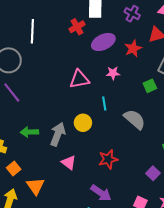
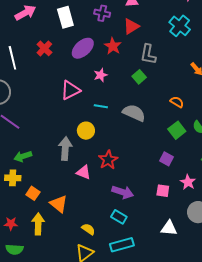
red cross: (77, 27) -> (44, 48), moved
cyan line: (104, 103) -> (101, 106), turned -56
green arrow: (29, 132) -> (23, 156), moved
red star: (108, 159) -> (108, 160), moved

